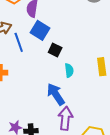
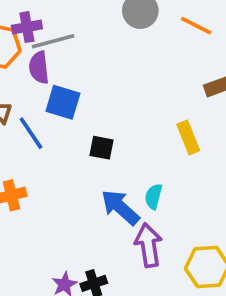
black square: (55, 50) -> (101, 148), moved
cyan semicircle: (69, 70) -> (154, 196), moved, turned -144

